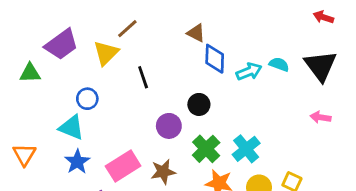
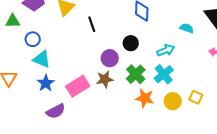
cyan semicircle: (279, 64) -> (187, 28), moved
cyan arrow: (249, 72) -> (166, 50), moved
blue circle: (87, 99) -> (33, 39), moved
brown star: (163, 172) -> (105, 79), moved

